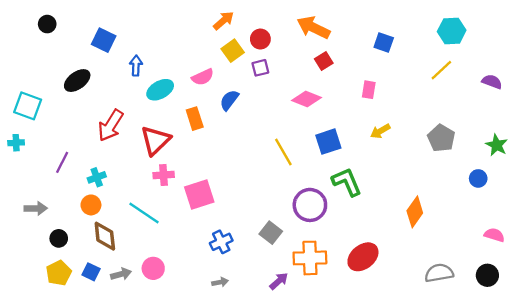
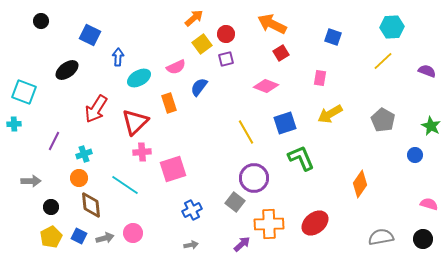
yellow arrow: (380, 131) -> (330, 114), size x1.4
purple circle: (310, 205) -> (254, 178), moved

